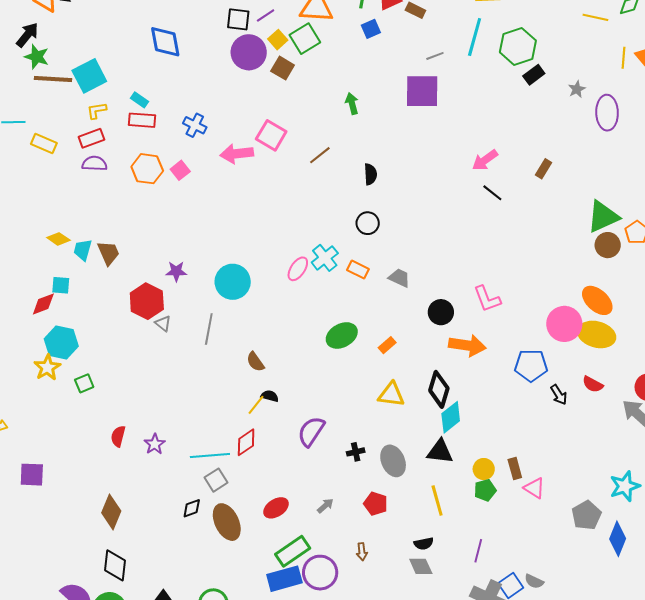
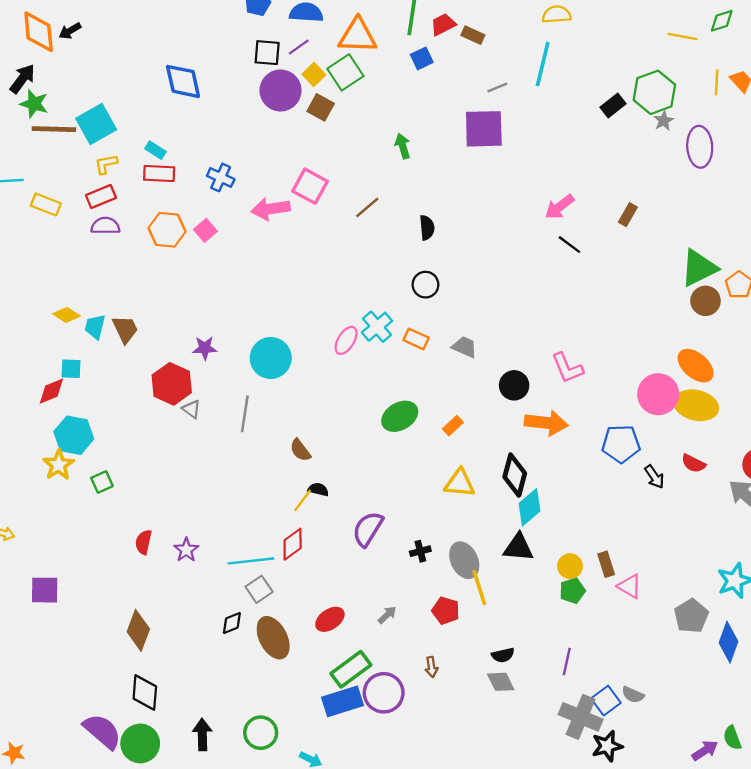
green hexagon: (518, 46) -> (654, 92), moved
yellow line: (437, 500) -> (479, 588), moved

